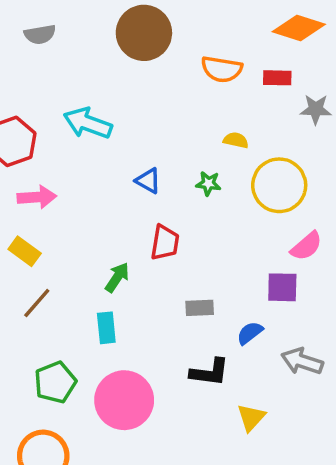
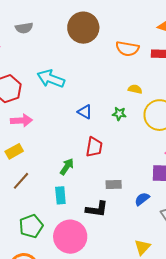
yellow rectangle: (25, 251) -> (14, 151), turned -66
black L-shape: (210, 372) -> (97, 209), moved

